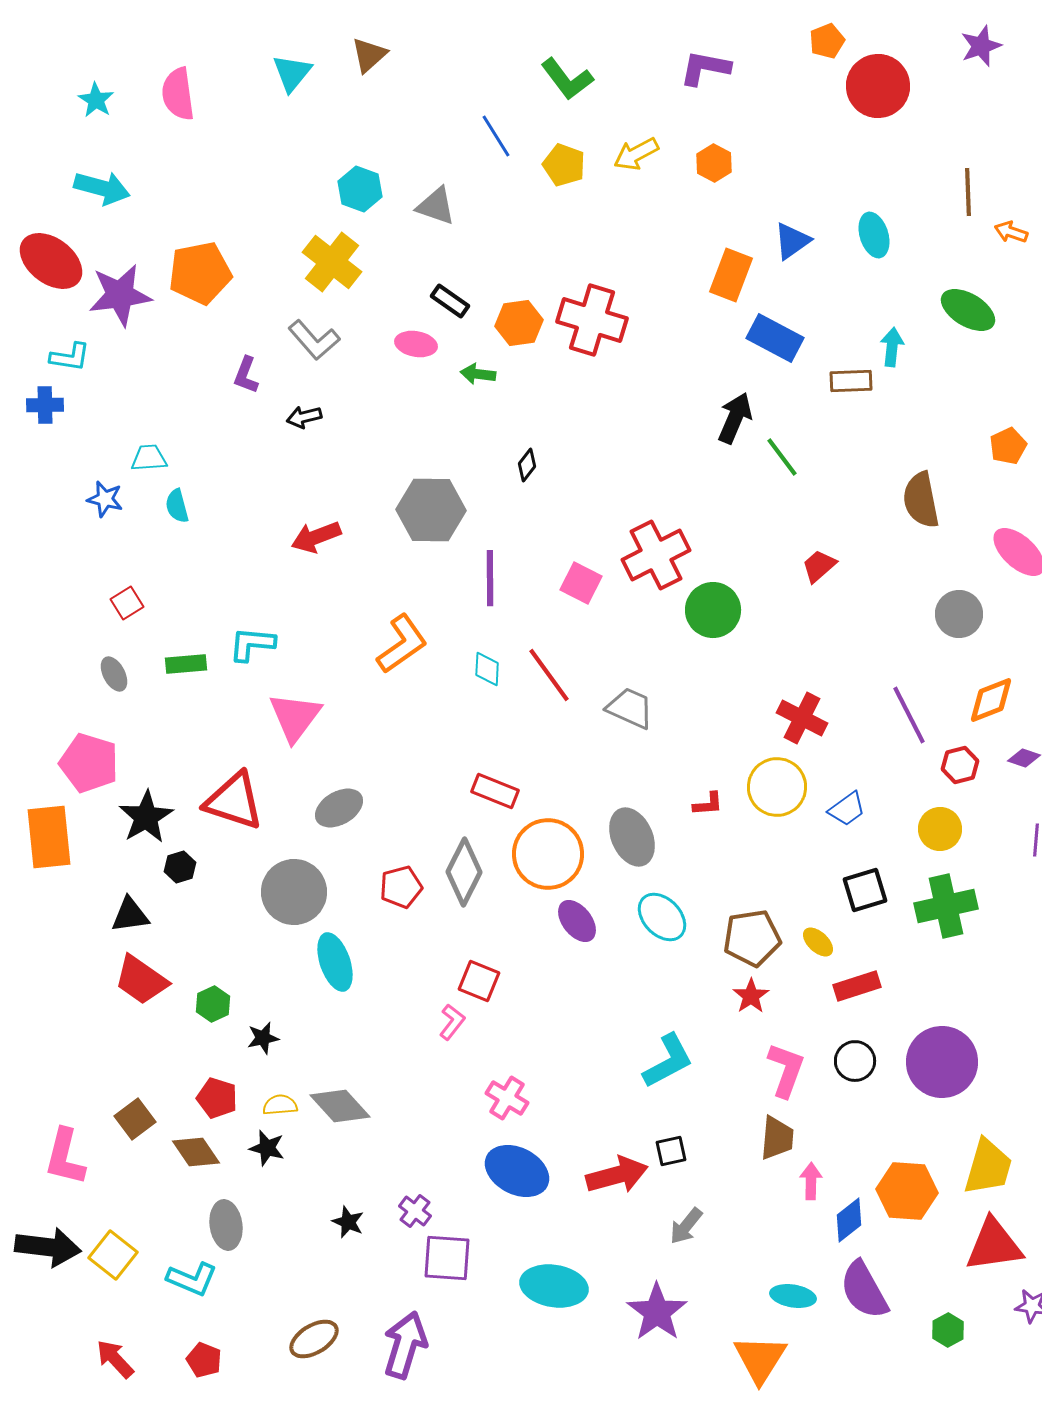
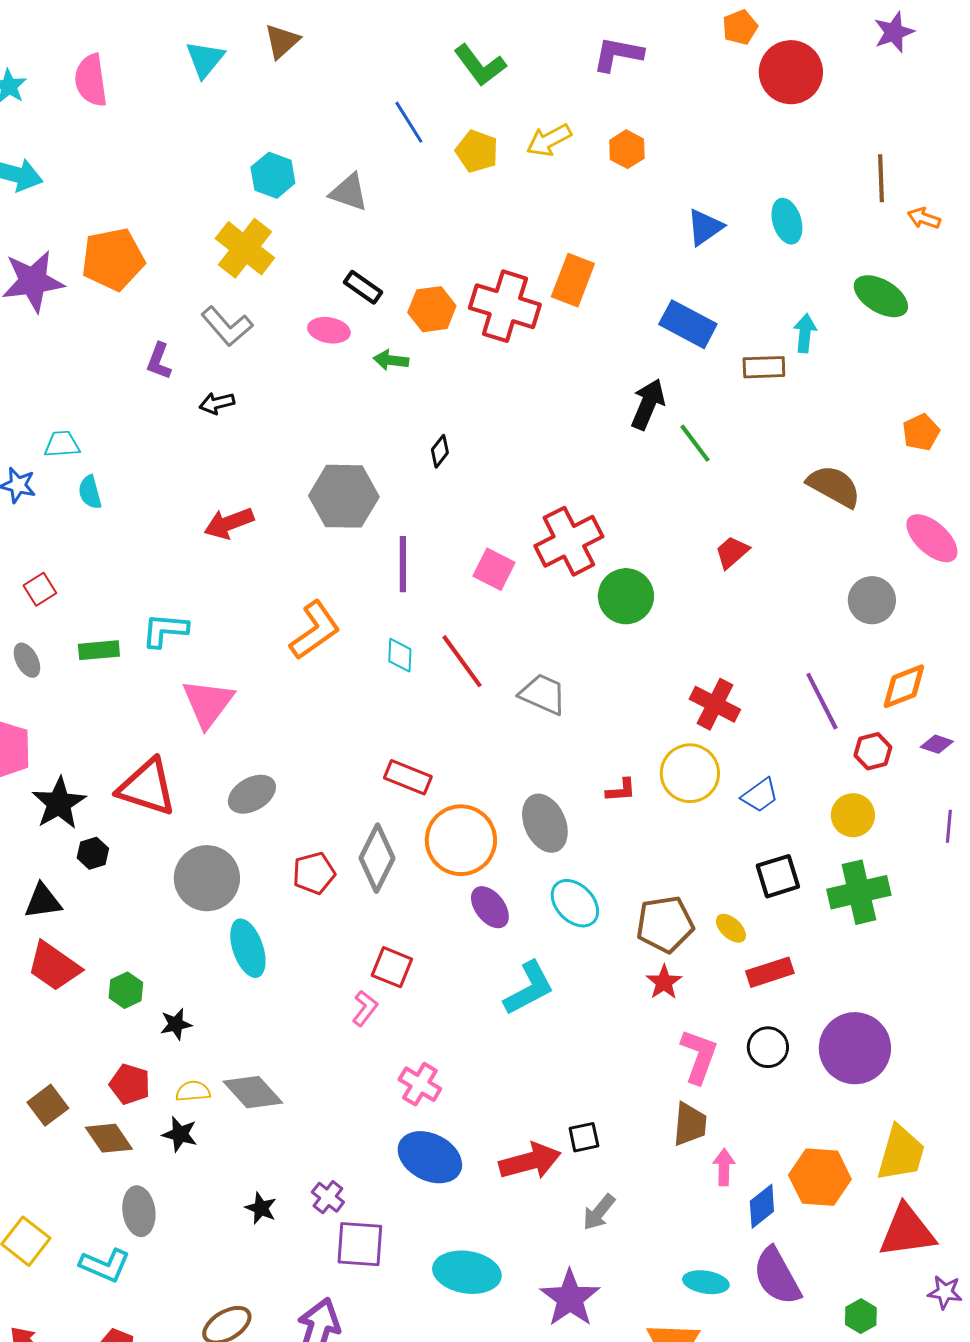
orange rectangle: (731, 275) -> (573, 280), moved
brown semicircle: (921, 500) -> (834, 486), turned 130
cyan L-shape: (668, 1061) -> (529, 988), moved

